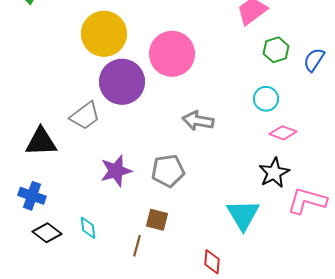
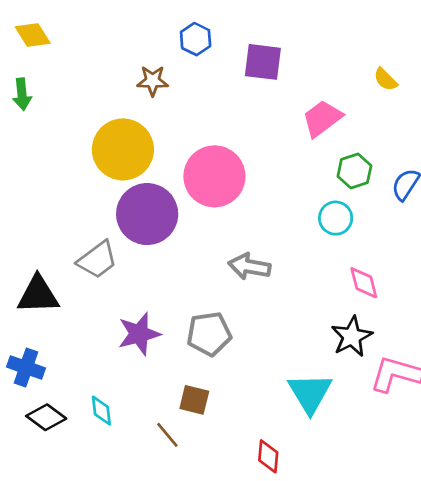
cyan circle: (266, 99) -> (336, 218), moved
pink diamond: (283, 133) -> (364, 283), turned 56
brown line: (137, 246) -> (167, 435), turned -55

